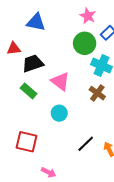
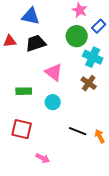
black trapezoid: (33, 63) -> (36, 43), moved
green rectangle: (29, 91) -> (24, 91), moved, turned -42
black line: (86, 144) -> (78, 131), turned 66

